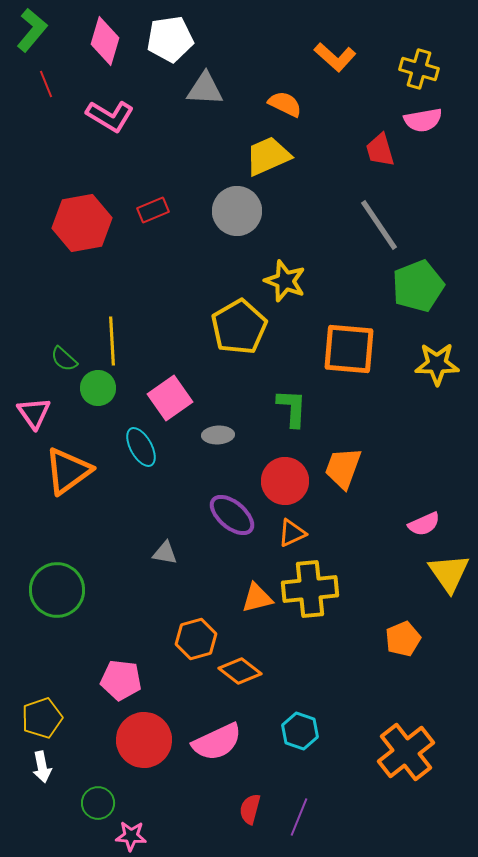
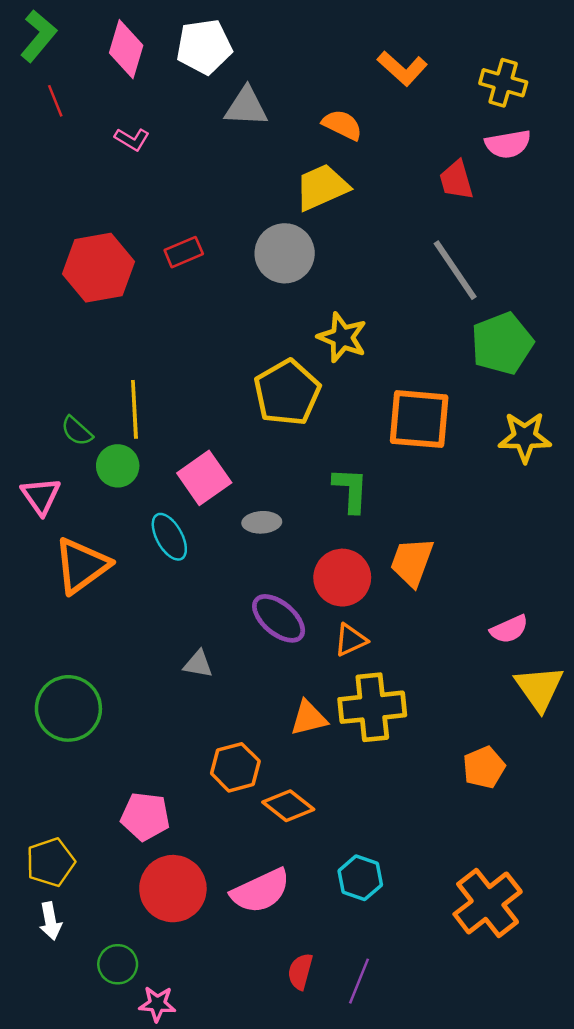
pink L-shape: (110, 116) -> (132, 139), size x0.6

